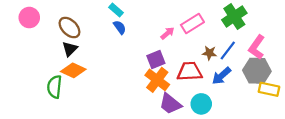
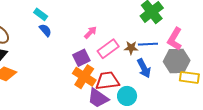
pink rectangle: (192, 23) -> (108, 49), moved
blue line: (228, 50) -> (148, 44), turned 54
red trapezoid: (190, 71) -> (107, 81), moved
blue arrow: (221, 76) -> (144, 68), turned -72

